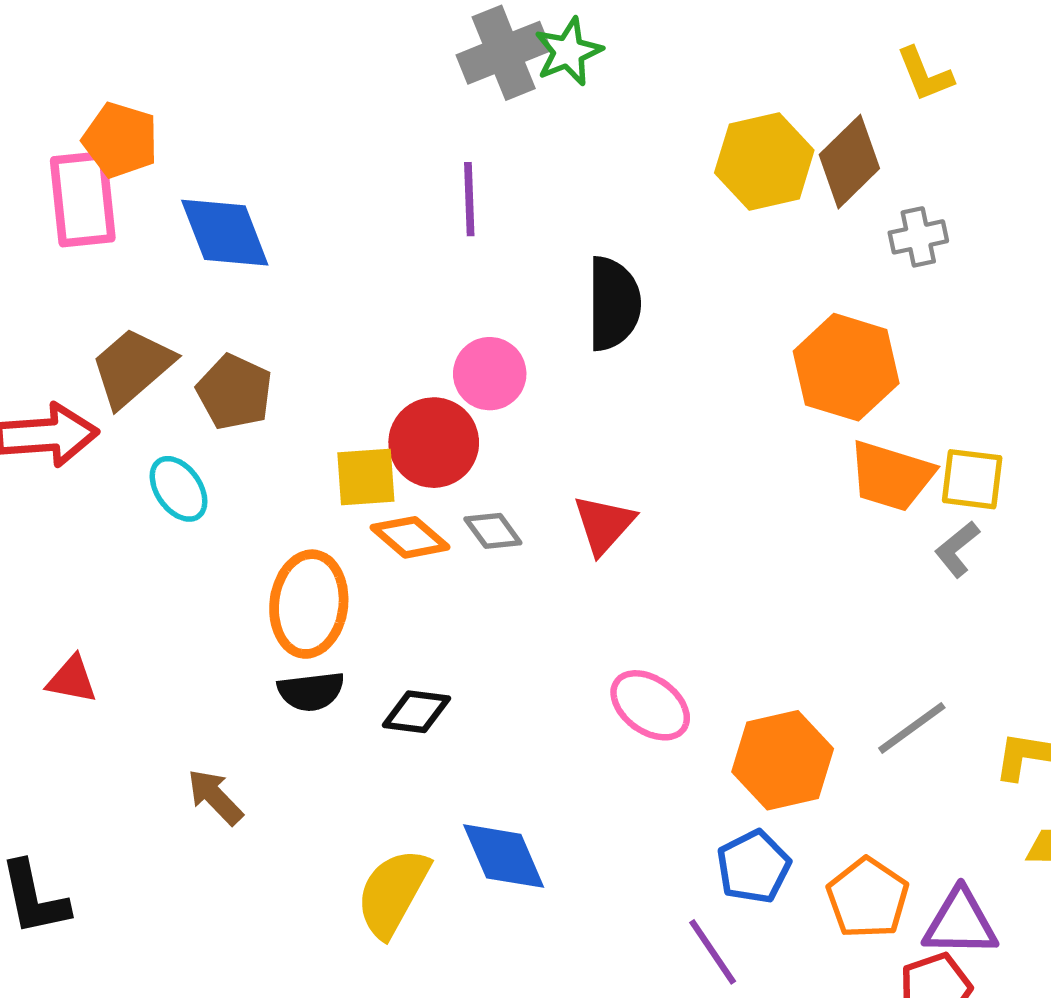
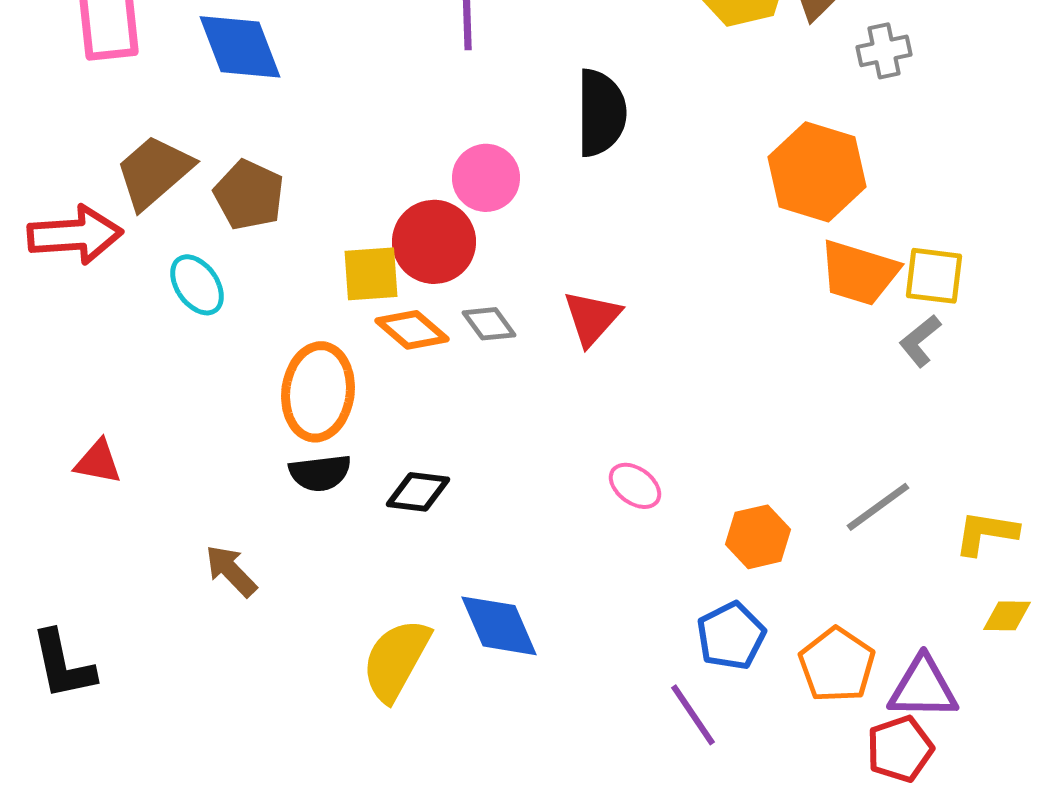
pink ellipse: (650, 705) -> (635, 486), size x0.7
orange hexagon: (783, 760) -> (758, 537), size x0.7

